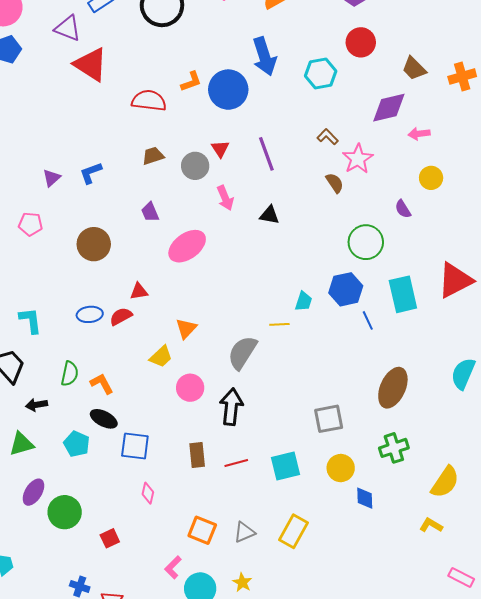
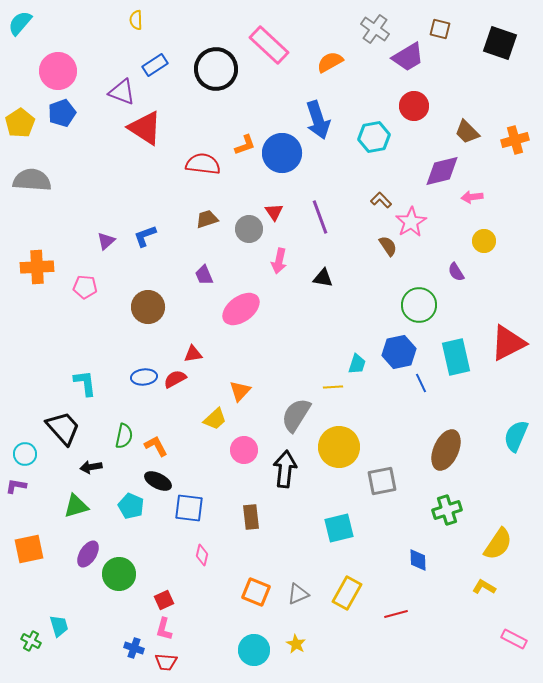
pink arrow: (225, 198) -> (279, 261), turned 35
red line: (236, 463) -> (396, 614), moved
yellow circle: (341, 468) -> (339, 447), moved, size x1.5
pink L-shape: (173, 567) -> (164, 629), moved, turned -30

